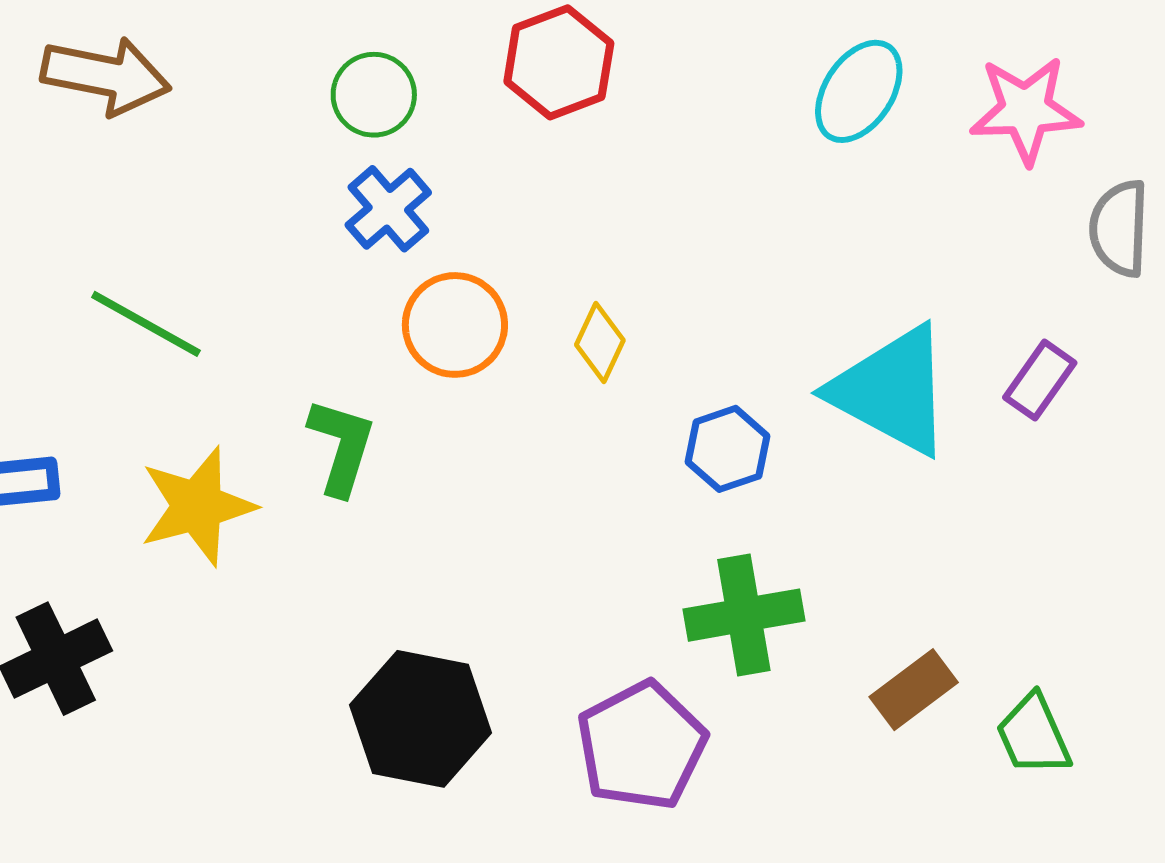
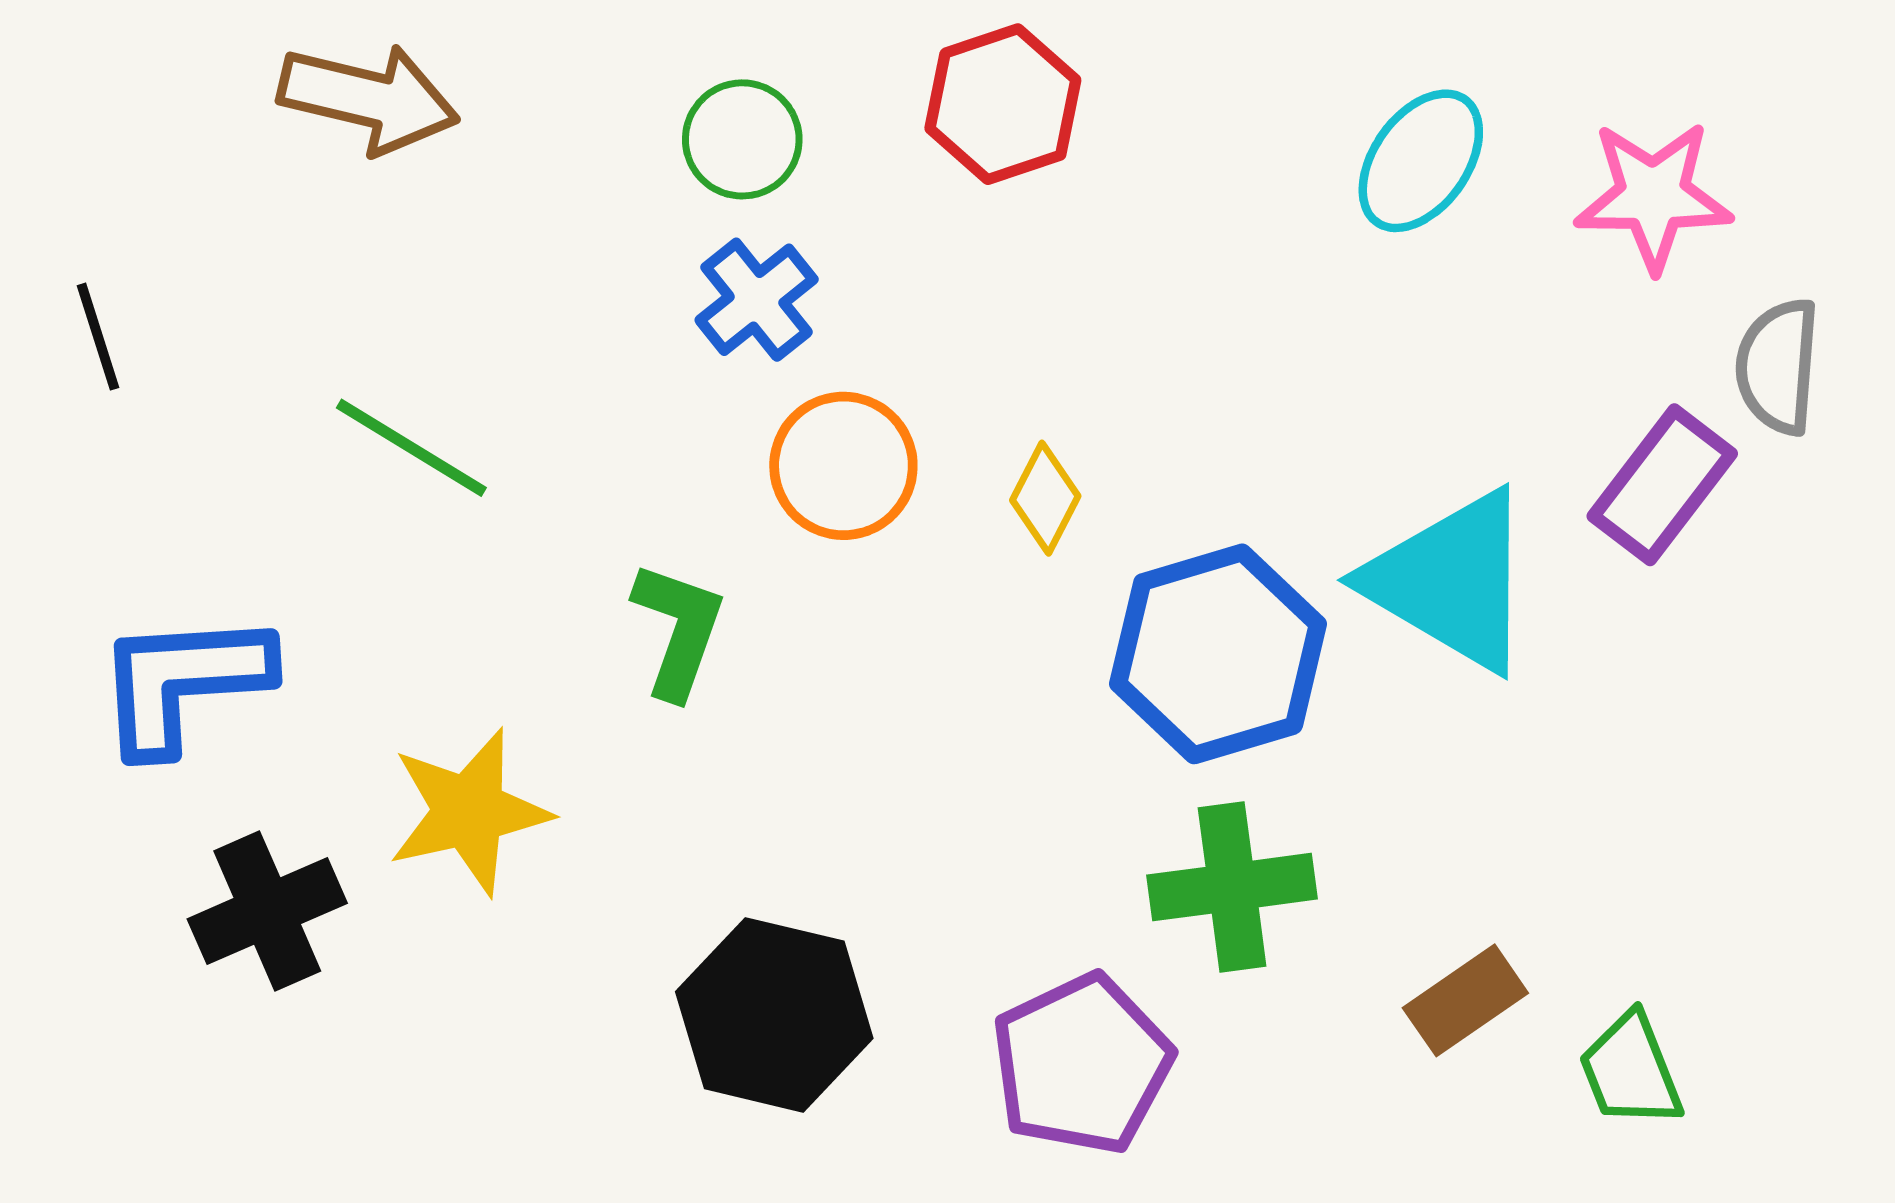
purple rectangle: (1040, 380) -> (1662, 485), moved, size x1.4
blue hexagon: (728, 449) -> (1218, 654), size x1.8
yellow star: (197, 506) -> (469, 812), moved

